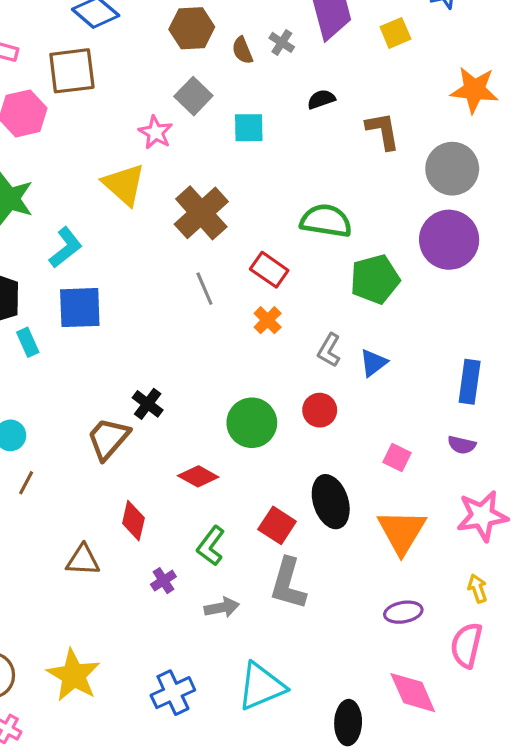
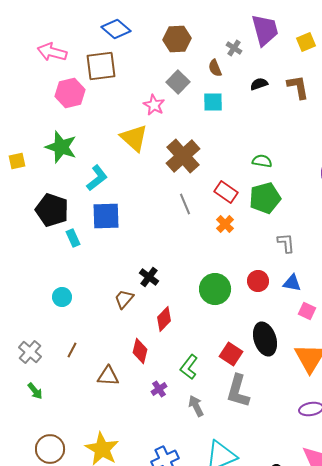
brown semicircle: (242, 50) -> (215, 68), moved
brown L-shape: (383, 131) -> (298, 87), moved
green semicircle: (326, 221) -> (262, 161), size x0.6
green pentagon: (375, 279) -> (265, 198), moved
gray L-shape: (329, 350) -> (286, 243), moved, turned 145
blue triangle: (373, 363) -> (292, 283), moved, turned 48
brown trapezoid: (108, 439) -> (124, 299), size x0.7
red diamond: (198, 476) -> (164, 319), moved, turned -75
brown line: (26, 483) -> (72, 350), moved
gray arrow: (222, 607) -> (196, 406), turned -105

